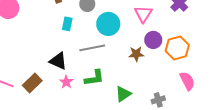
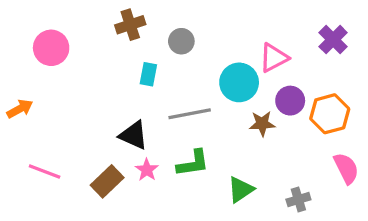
pink triangle: (143, 14) -> (274, 58), turned 30
cyan circle: (108, 24) -> (239, 82), moved
brown rectangle: (32, 83) -> (107, 181), moved

